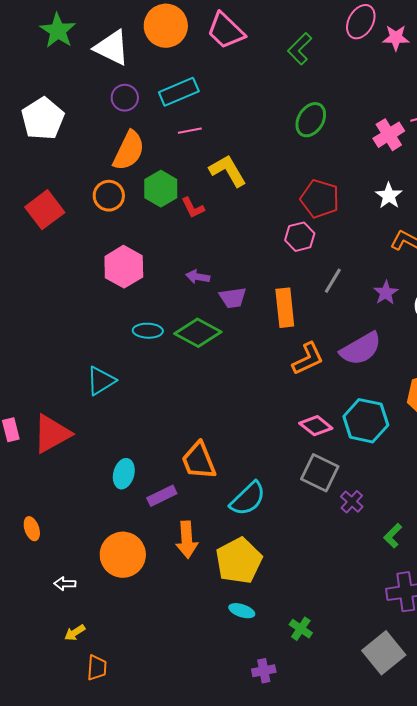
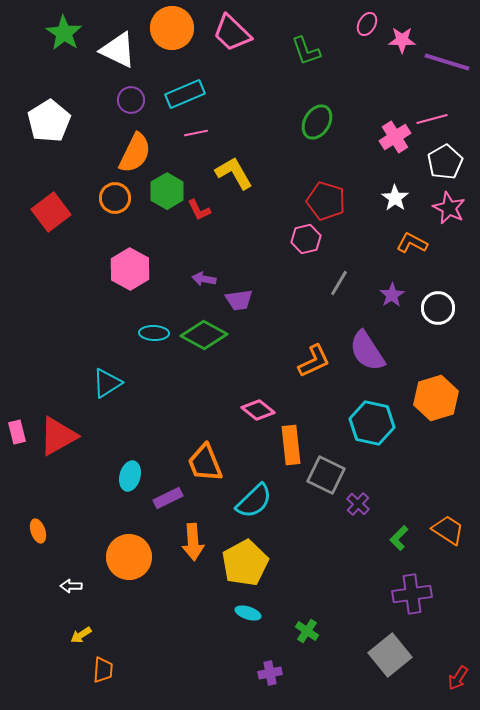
pink ellipse: (361, 22) -> (367, 24), size x0.7
green L-shape: (300, 49) -> (306, 51), turned -64
orange rectangle: (285, 308) -> (291, 445), moved
purple semicircle: (361, 349) -> (367, 351), turned 87
pink diamond: (316, 426) -> (258, 410), moved

